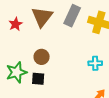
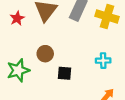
black square: (38, 79) -> (65, 73), moved

